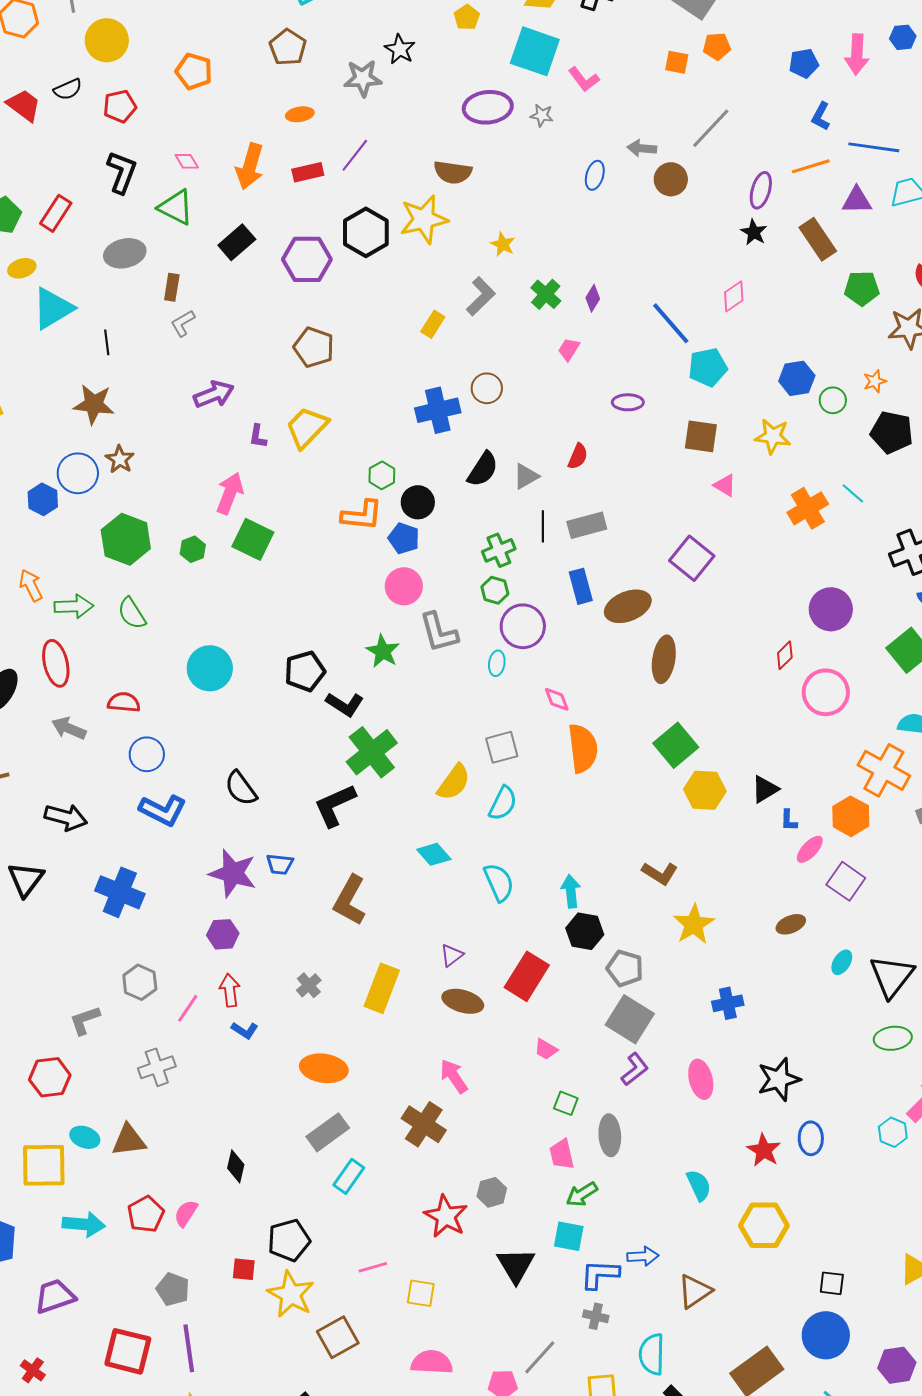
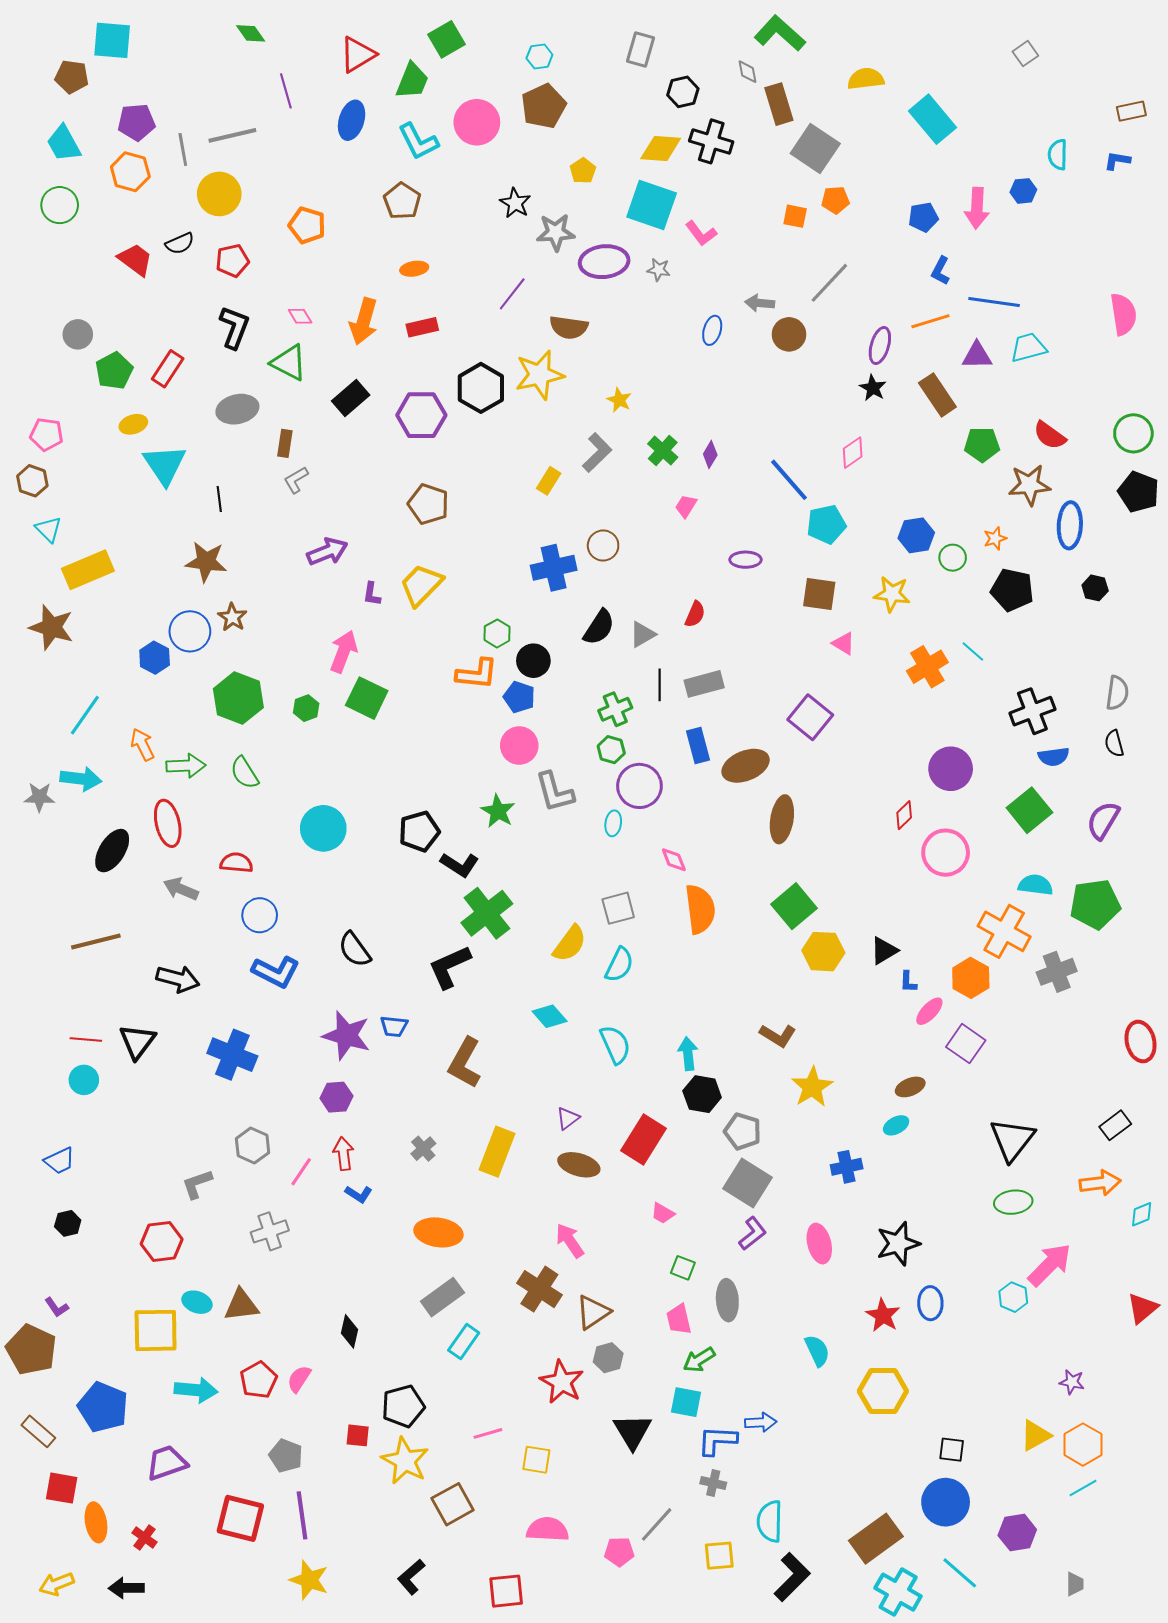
gray star: (363, 78) -> (556, 232), moved
purple line: (355, 155) -> (512, 294), moved
cyan triangle: (53, 308) -> (165, 465), turned -33
cyan ellipse: (842, 962) -> (896, 1125), moved, turned 30
brown triangle: (695, 1291) -> (593, 1312), moved

